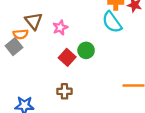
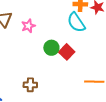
red square: (67, 57) -> (67, 52), moved

